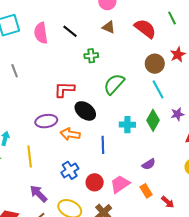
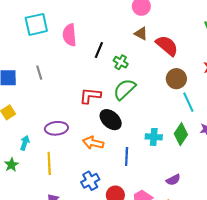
red semicircle: (145, 29) -> (167, 46), moved
black line: (70, 31) -> (99, 50), moved, turned 70
green cross: (91, 56) -> (121, 62), turned 32
brown circle: (155, 64) -> (176, 79), moved
green semicircle: (114, 84) -> (124, 89), moved
purple ellipse: (46, 121) -> (56, 128), moved

